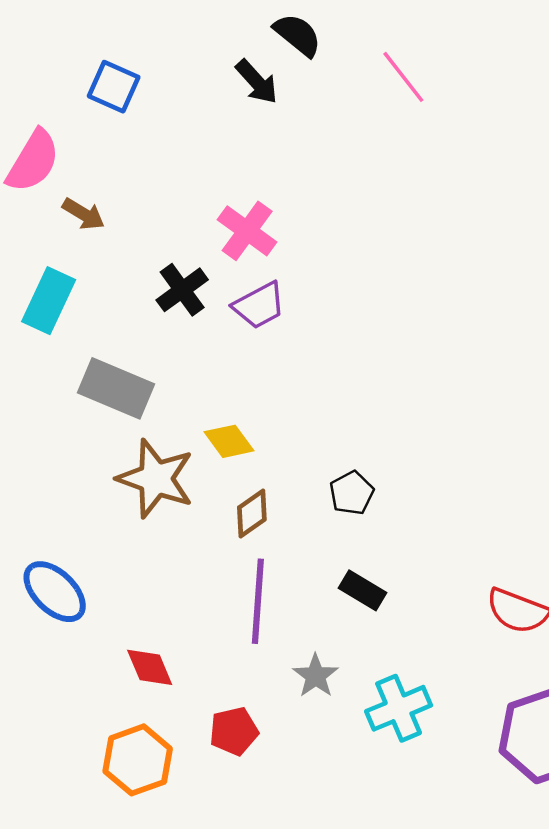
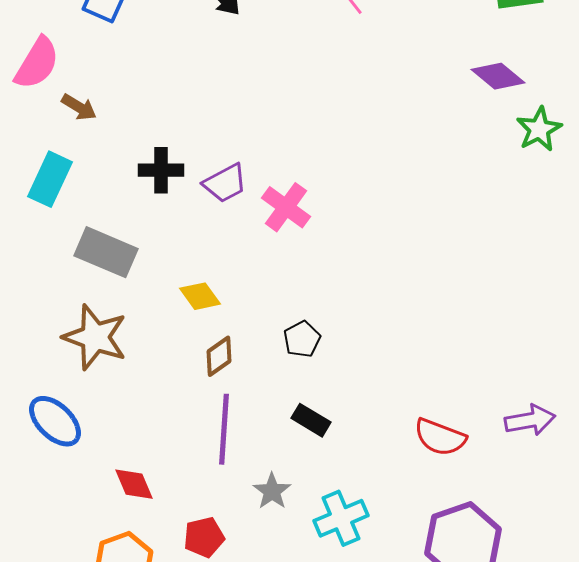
pink cross: (247, 231) -> (286, 207), moved
black cross: (182, 290) -> (161, 170), turned 36
brown star: (156, 479) -> (95, 337), moved

